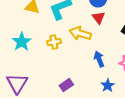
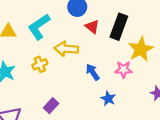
red triangle: (99, 18) -> (92, 27), moved
purple rectangle: (66, 85) -> (51, 106), moved

